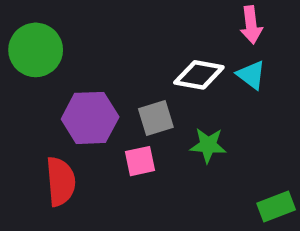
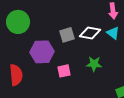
gray square: (156, 118) -> (67, 35), moved
red semicircle: (61, 181) -> (16, 75), moved

